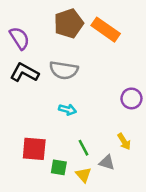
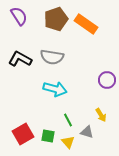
purple semicircle: (19, 38) -> (19, 16), moved
cyan arrow: (67, 110) -> (55, 89), size x1.6
red square: (34, 149) -> (23, 134), moved, turned -35

